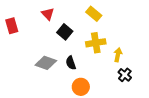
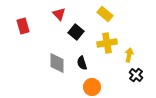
gray diamond: (46, 63) -> (57, 63), turned 70

